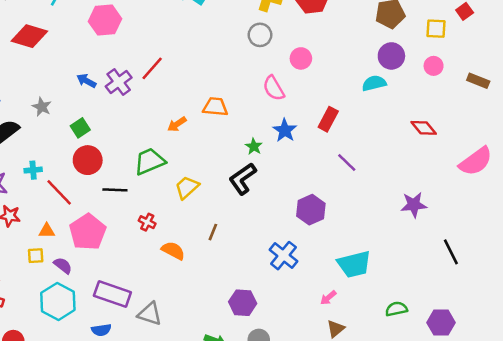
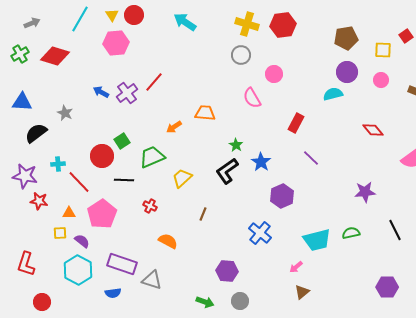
green square: (80, 128) -> (122, 141), moved
blue star: (285, 130) -> (261, 162), moved
orange semicircle: (173, 251) -> (168, 241), moved
green semicircle: (396, 309) -> (351, 233), moved

